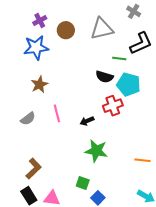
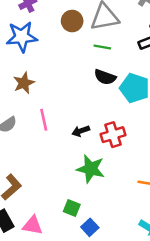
brown circle: (66, 30) -> (72, 21), moved
green line: (119, 59) -> (102, 47), moved
red cross: (113, 106) -> (113, 135), moved

